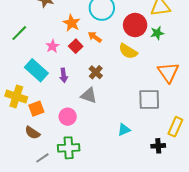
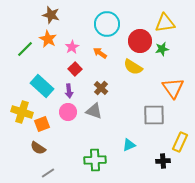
orange star: (72, 23) -> (48, 39), moved
pink star: (53, 46) -> (72, 47), moved
red square: (76, 46) -> (75, 69), moved
pink circle: (68, 117) -> (68, 112), moved
green cross: (69, 148) -> (95, 160), moved

